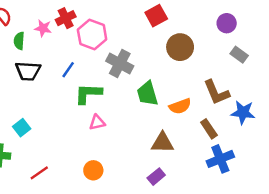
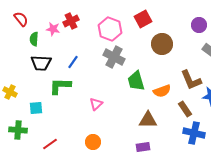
pink hexagon: (92, 35) -> (110, 29), moved
green L-shape: (88, 94) -> (60, 86), moved
pink triangle: (97, 123) -> (96, 104), turned -32
cyan square: (22, 128) -> (36, 108), turned 32
blue cross: (220, 159) -> (194, 133), turned 35
purple rectangle: (156, 177) -> (143, 147), turned 32

